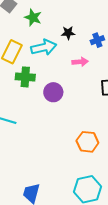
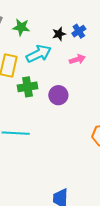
blue cross: (97, 40) -> (79, 31), moved

